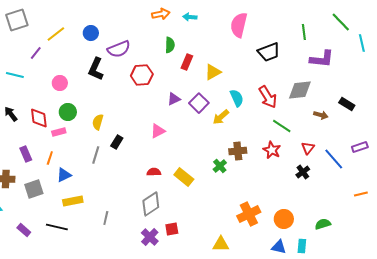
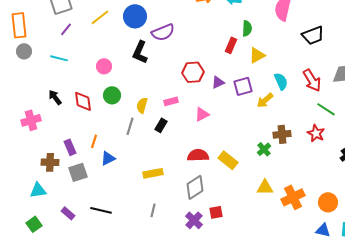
blue circle: (91, 33) -> (135, 16), size x1.5
green semicircle: (170, 45) -> (247, 28), moved
purple line: (36, 53) -> (66, 29), moved
red hexagon: (142, 75) -> (193, 72), moved
purple square: (199, 103) -> (243, 86), turned 30
pink rectangle: (59, 132) -> (171, 101), moved
purple rectangle: (26, 154) -> (70, 147), moved
gray line: (96, 155) -> (130, 126), moved
red semicircle: (154, 172) -> (198, 155), size x1.5
yellow rectangle: (73, 201) -> (153, 173), moved
gray line: (106, 218) -> (153, 210), moved
yellow triangle: (221, 244) -> (265, 187), moved

